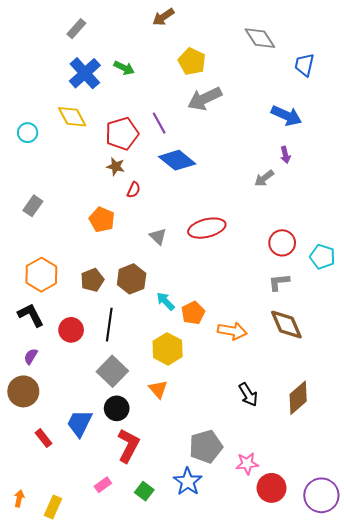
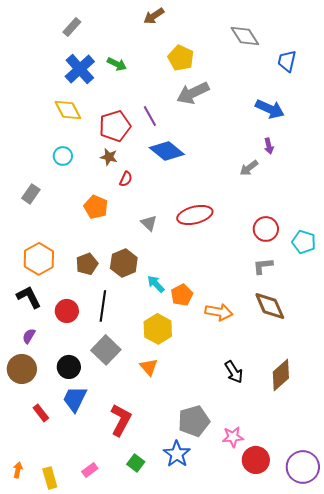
cyan circle: (28, 133) -> (63, 156), moved
black circle: (117, 408) -> (69, 367), moved
pink rectangle: (103, 485) -> (90, 470), moved
yellow rectangle: (53, 507) -> (50, 478), turned -40

